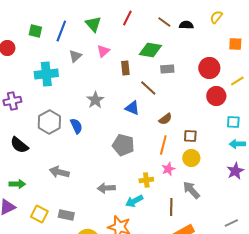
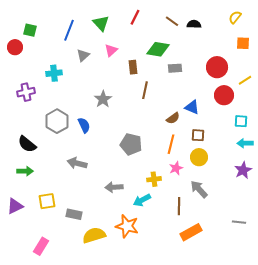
yellow semicircle: (216, 17) -> (235, 17), moved
green square: (35, 31) -> (30, 30), moved
cyan cross: (46, 74) -> (54, 73), size x0.7
brown line: (148, 88) -> (145, 90), moved, turned 60
purple cross: (12, 101) -> (26, 92), moved
blue triangle: (132, 108) -> (192, 107), moved
gray arrow: (59, 172) -> (77, 163), moved
green arrow: (17, 184) -> (25, 171), moved
yellow square: (39, 214) -> (47, 201), moved, turned -36
gray line: (231, 223) -> (239, 222), turned 32

